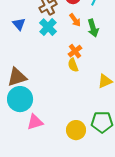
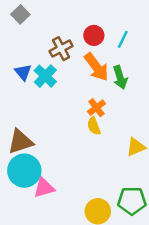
orange arrow: (75, 20) -> (96, 67), size x1.6
cyan cross: (48, 27) -> (45, 76), moved
pink triangle: (35, 122) -> (44, 188), moved

